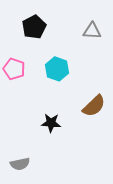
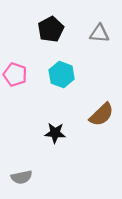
black pentagon: (34, 27) -> (51, 29), moved

